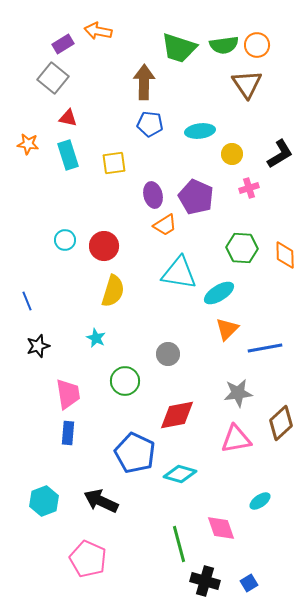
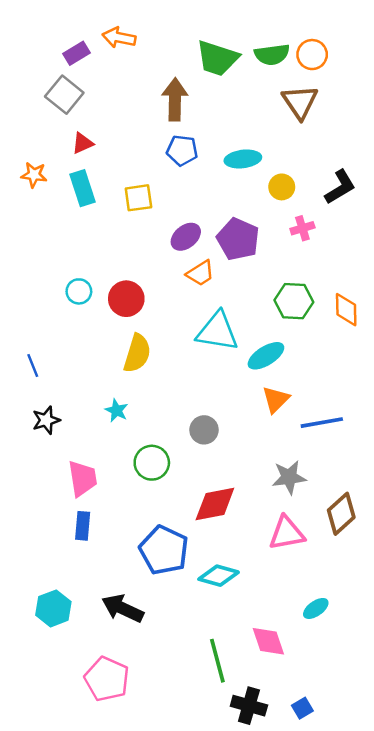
red triangle: (68, 118) -> (83, 143), turned -36
purple ellipse: (153, 195) -> (186, 237), turned 65

